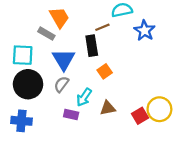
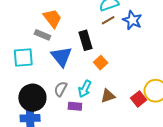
brown line: (102, 27) -> (108, 20), moved
black circle: (28, 84) -> (32, 98), moved
gray semicircle: (61, 84) -> (61, 89), moved

